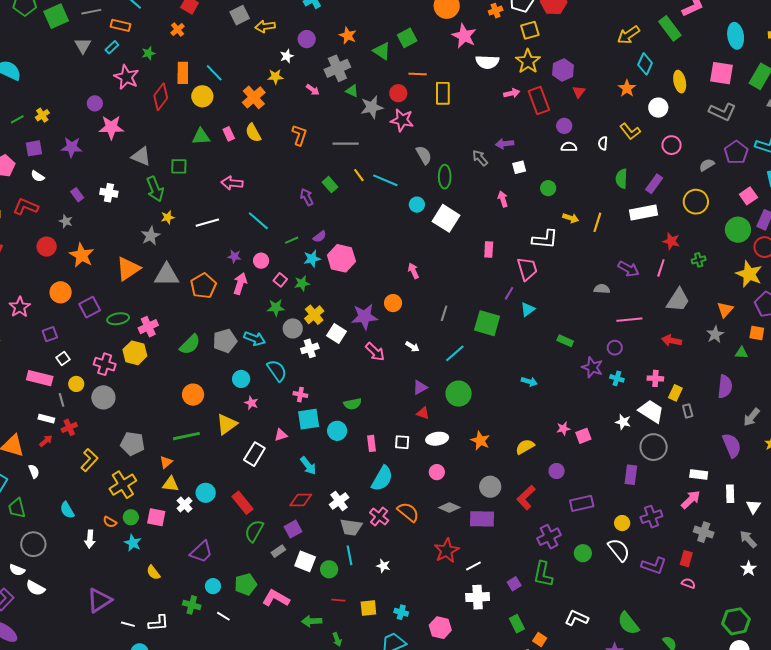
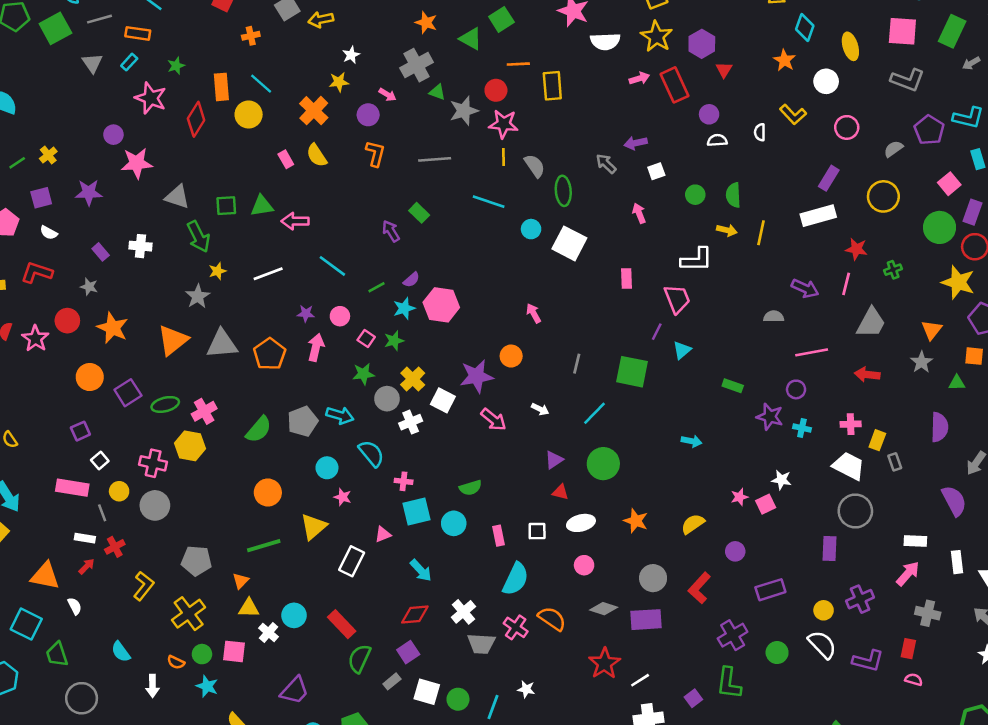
orange cross: (178, 30) -> (251, 36), moved, turned 32
purple circle: (307, 39) -> (368, 115), moved
green triangle: (201, 137) -> (262, 206), moved
yellow line: (359, 175) -> (504, 157), moved, turned 40
green semicircle: (622, 179) -> (733, 195), moved
pink star: (20, 307) -> (35, 339), moved
white star: (623, 422) -> (781, 480), moved
cyan line: (350, 555) -> (493, 707), moved, turned 36

